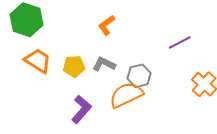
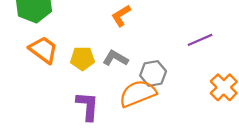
purple L-shape: (81, 109) -> (87, 106), turned -40

